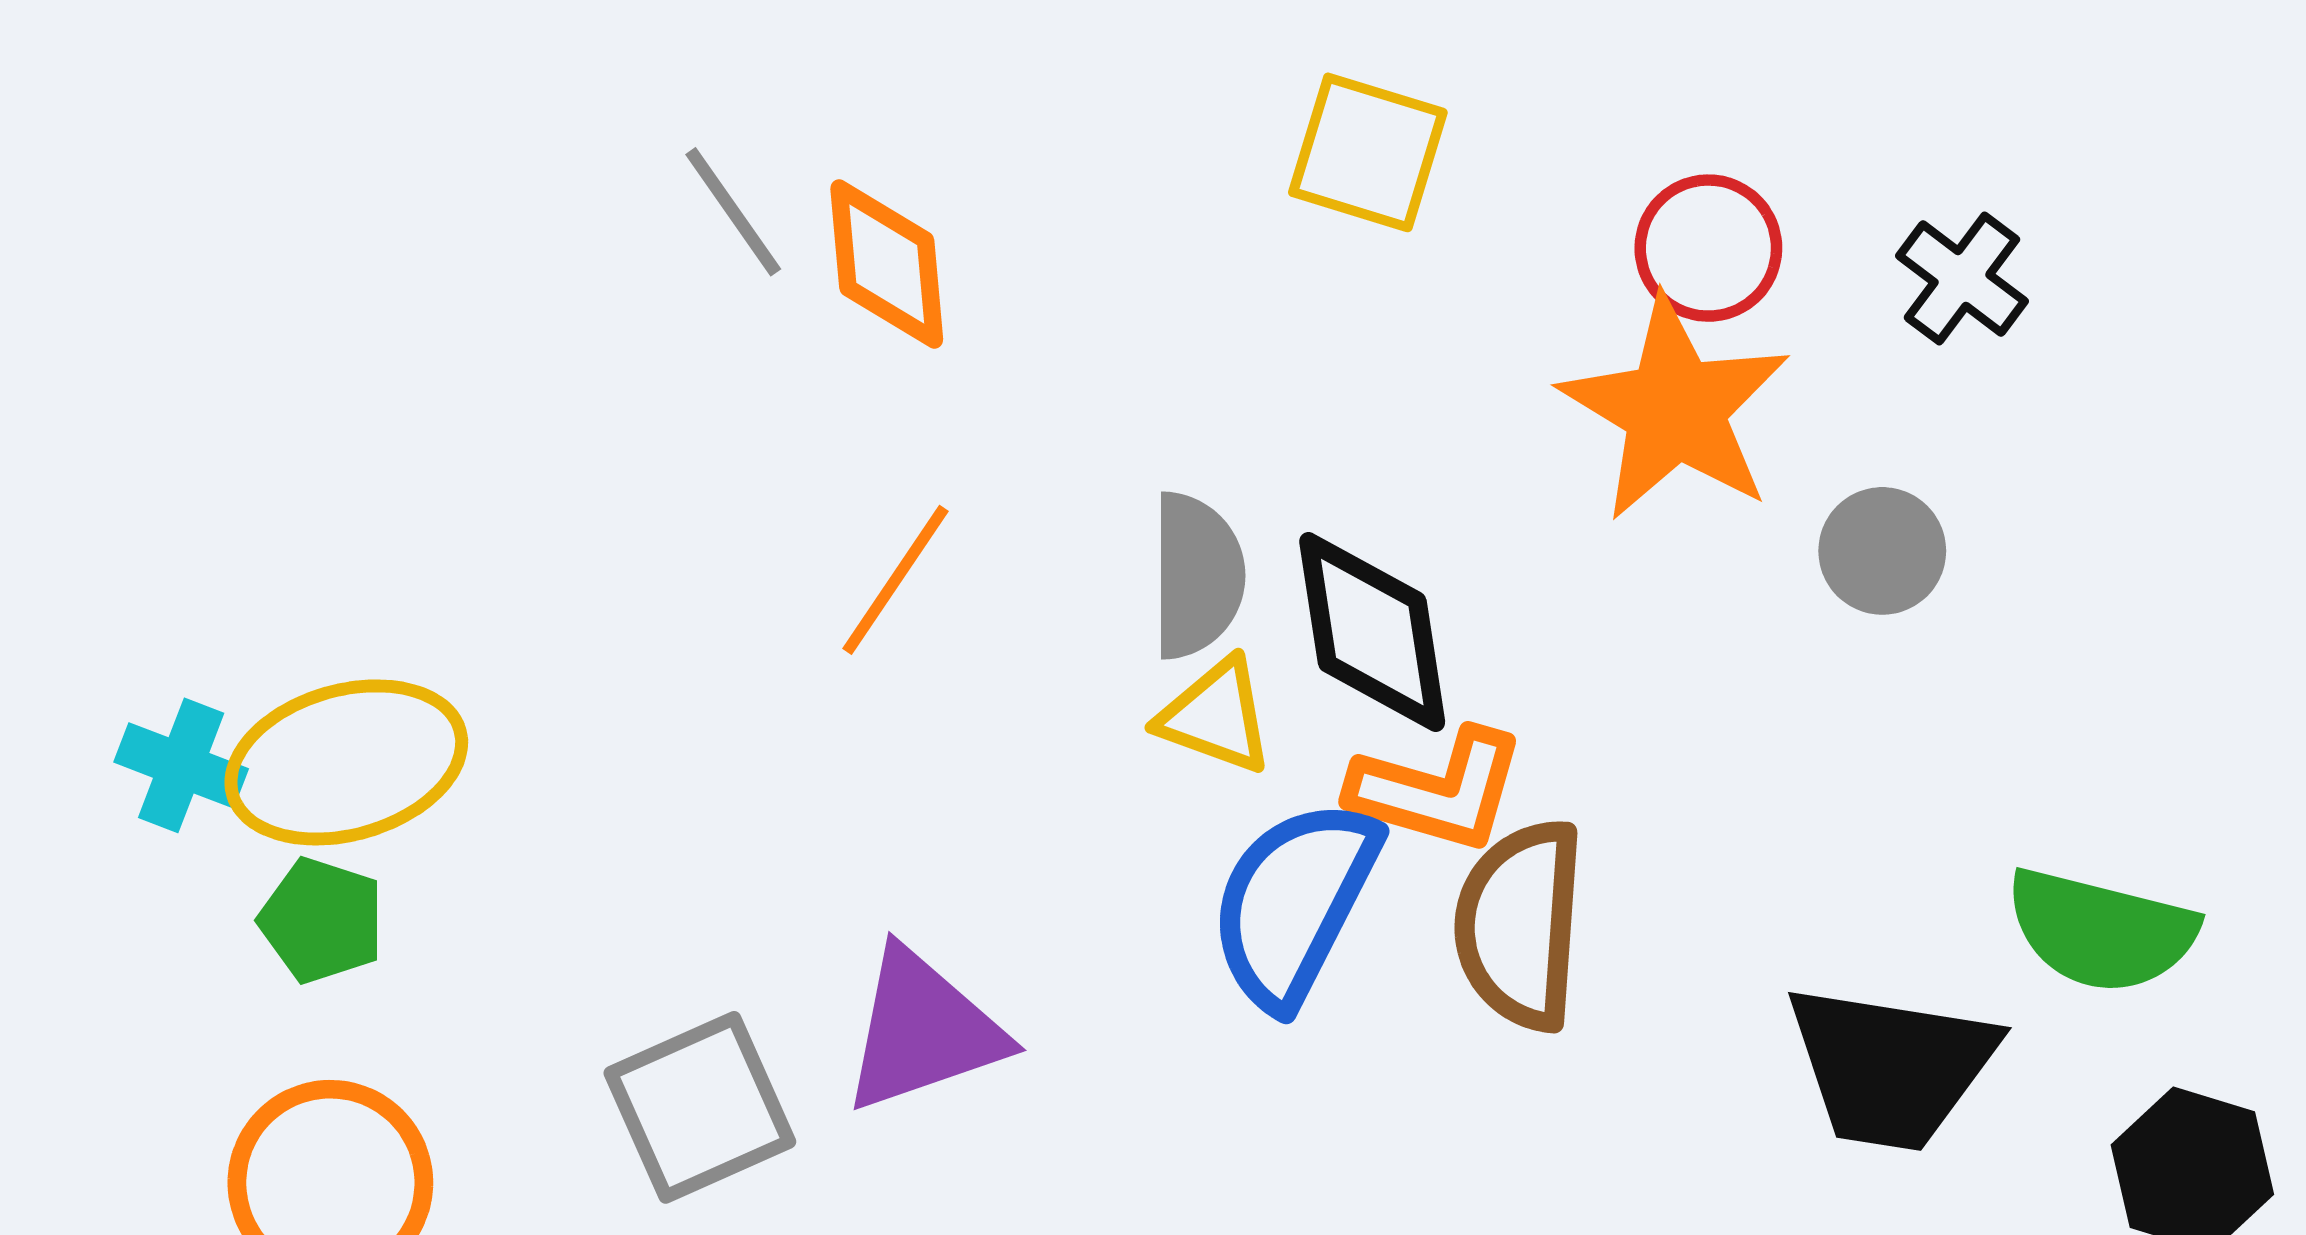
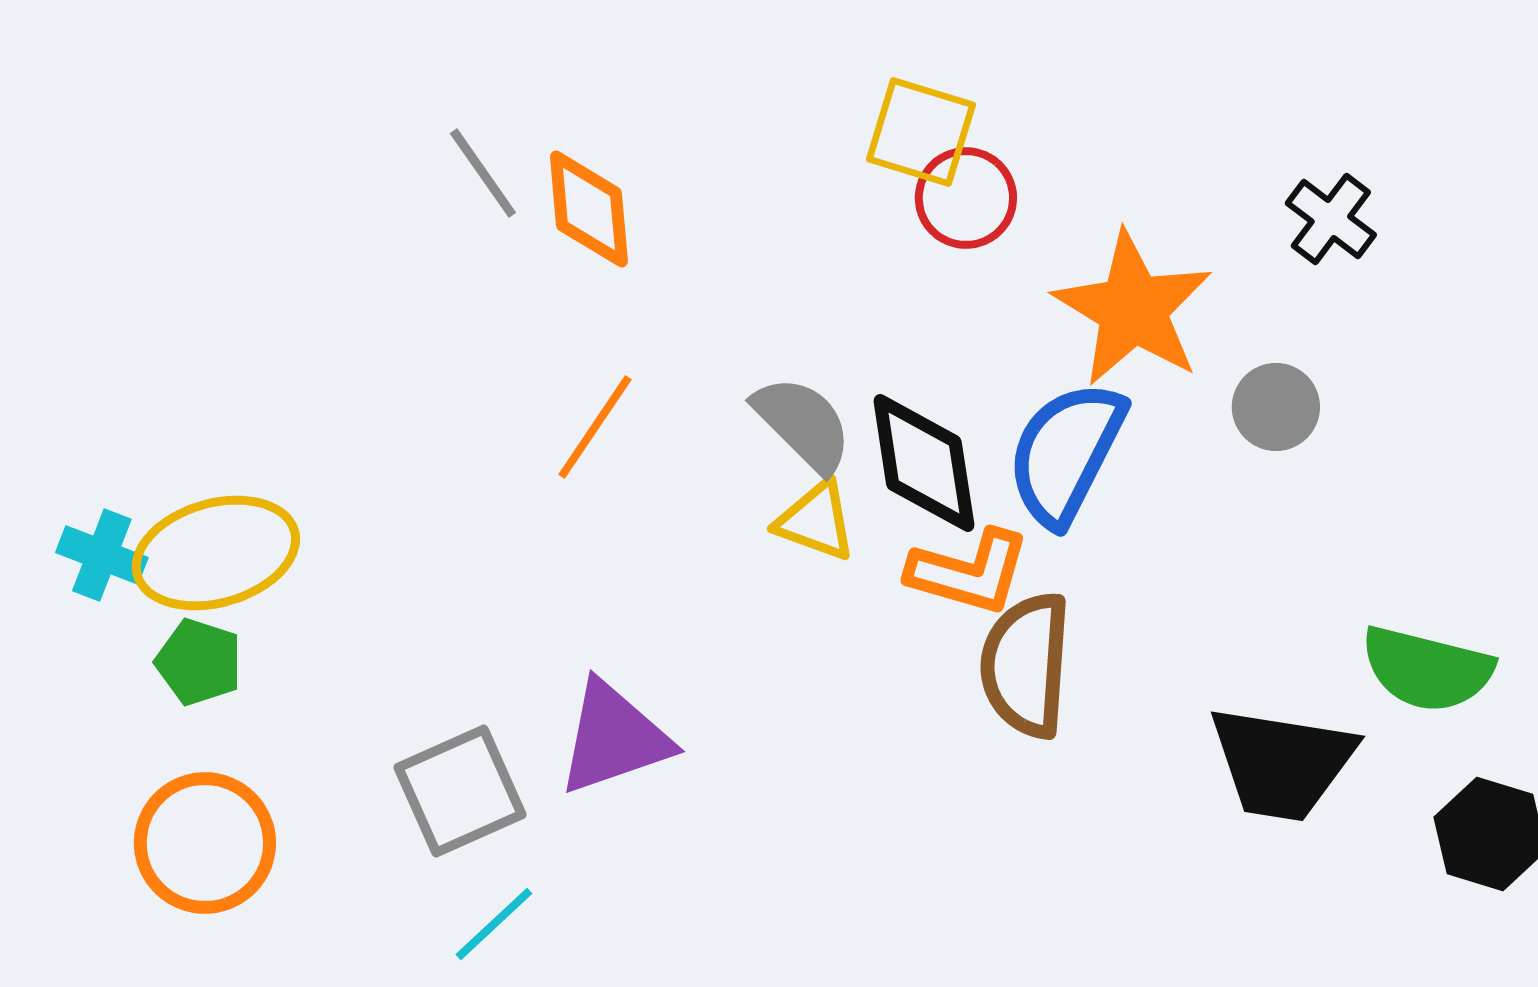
red circle: (1708, 248) -> (966, 198), moved
gray semicircle: (1197, 576) -> (803, 424), turned -45
blue semicircle: (1294, 903) -> (1066, 453), moved

